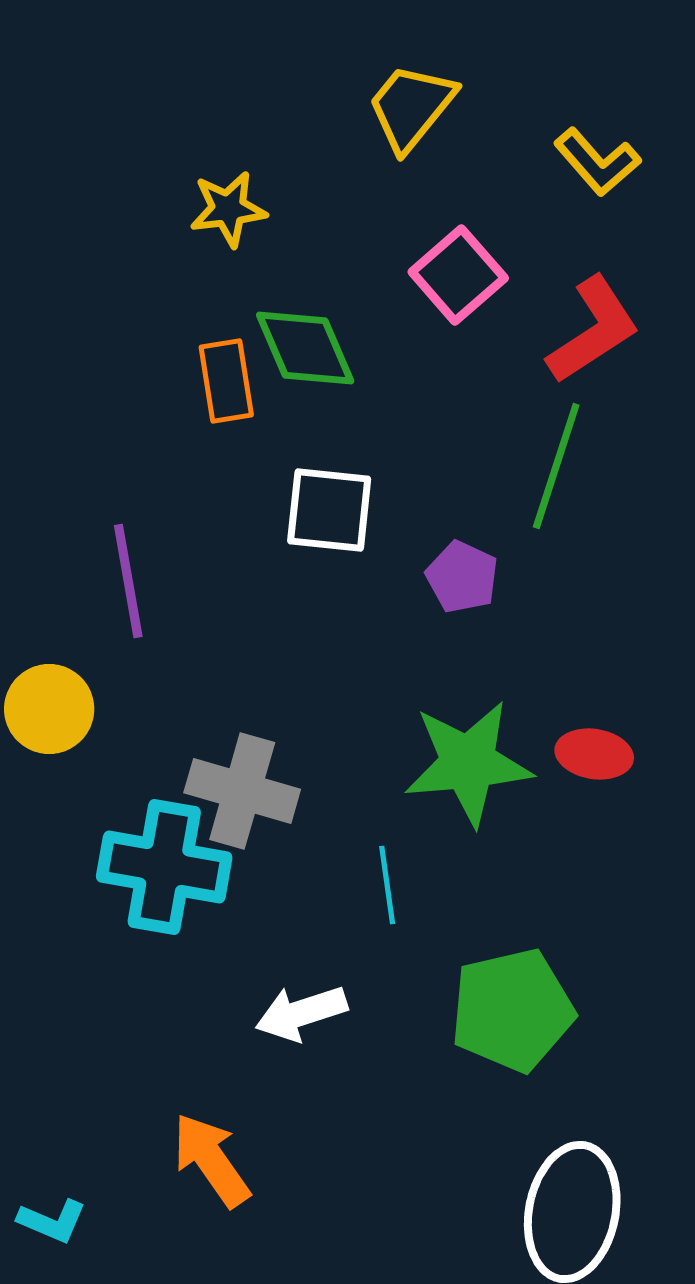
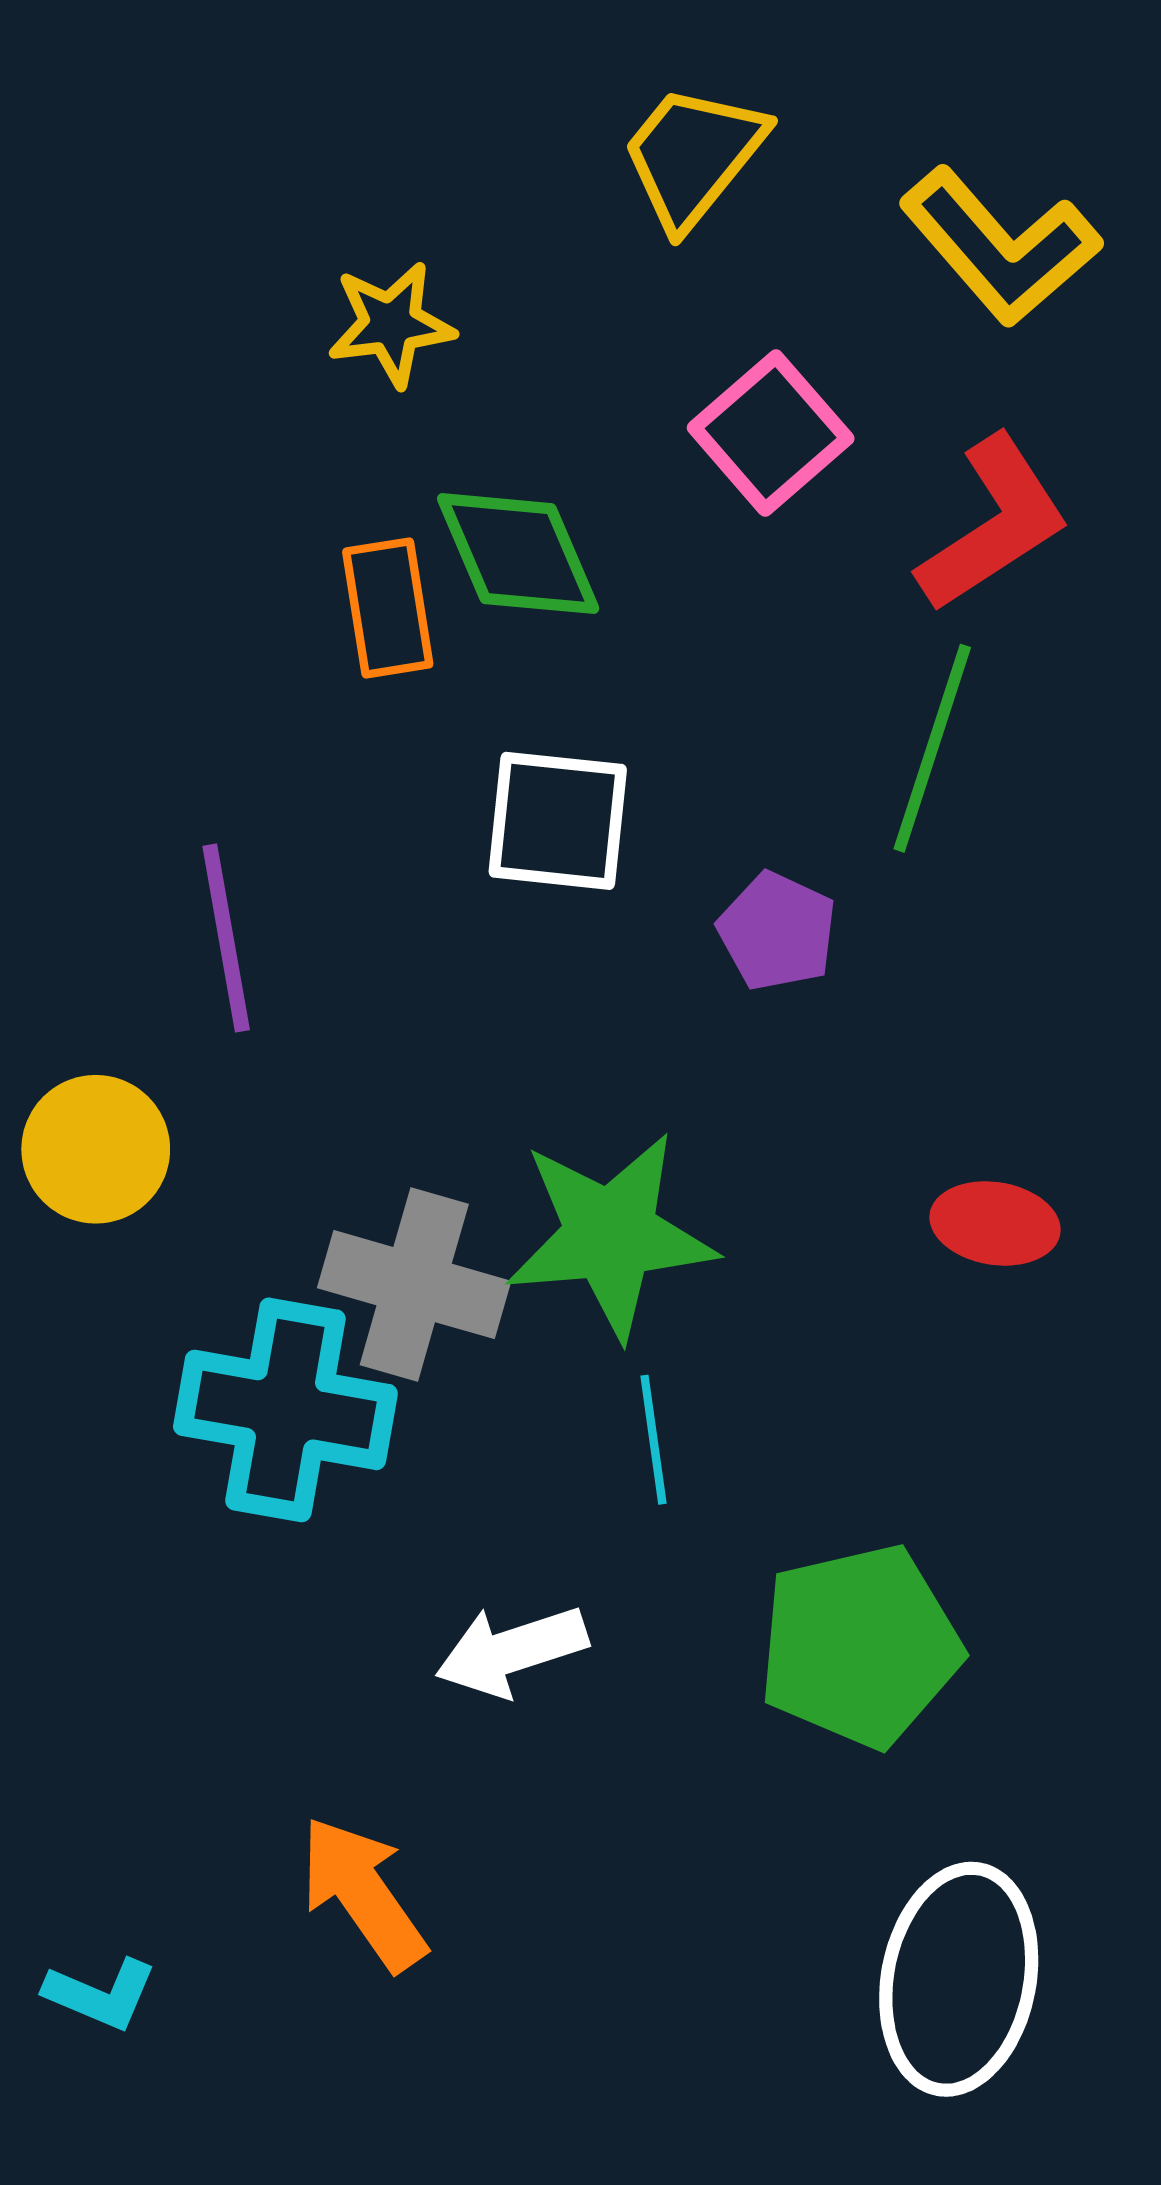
yellow L-shape: (597, 162) -> (1000, 247), size x1.4
green star: (468, 763) -> (611, 1235), moved

